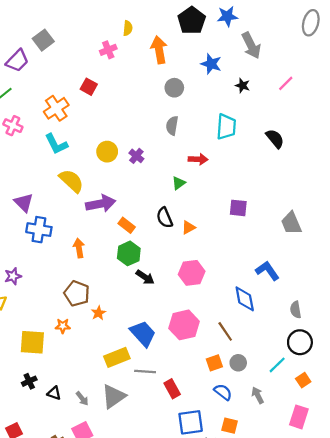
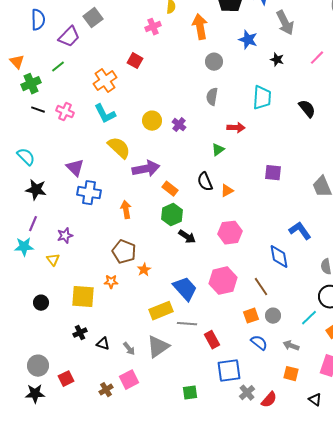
pink cross: (13, 126) -> (65, 112), moved
gray arrow: (258, 395) -> (291, 346), turned -42
orange square: (230, 426) -> (291, 374), moved

